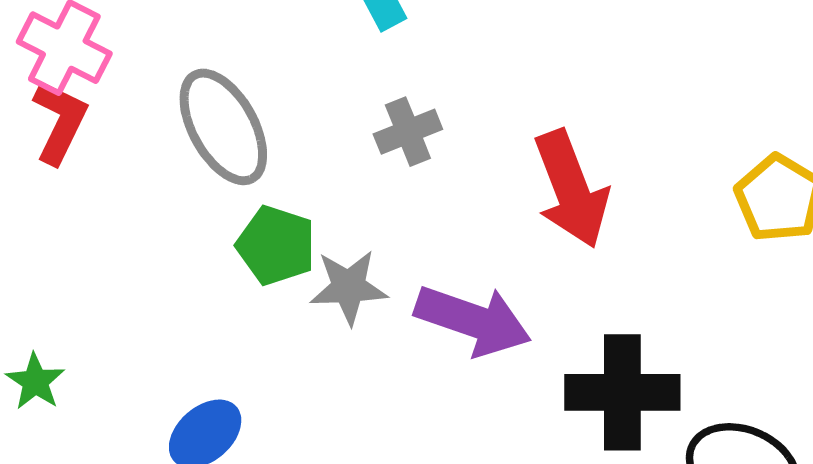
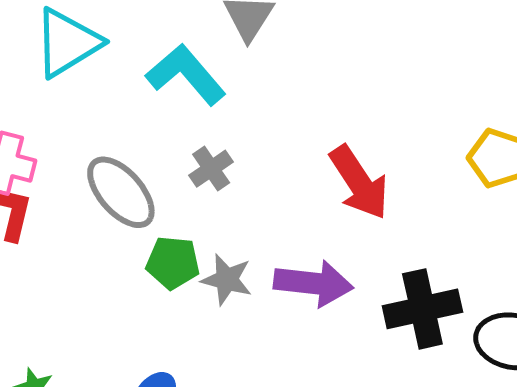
gray cross: (408, 132) -> (211, 169), moved
gray star: (349, 287) -> (227, 280), turned 30

